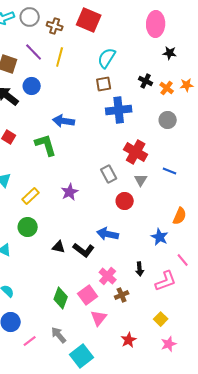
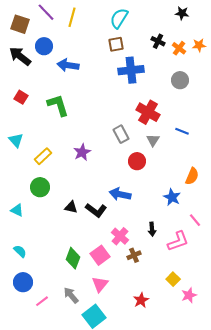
blue arrow: (64, 121) -> (68, 65), moved
pink triangle: (99, 318) -> (100, 284), moved
pink star: (169, 344) -> (189, 295), moved

